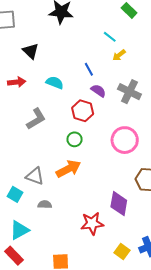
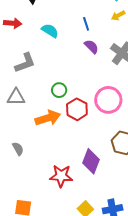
red hexagon: (83, 111) -> (77, 109), moved
gray triangle: (35, 176) -> (16, 97), moved, turned -30
gray semicircle: (45, 204) -> (18, 149), turned 48

